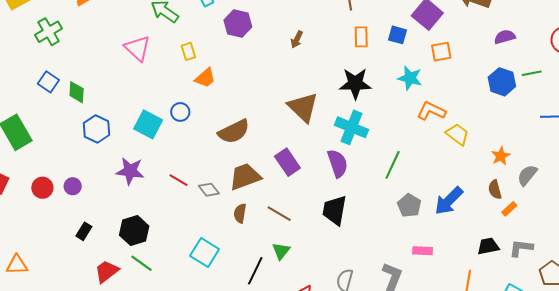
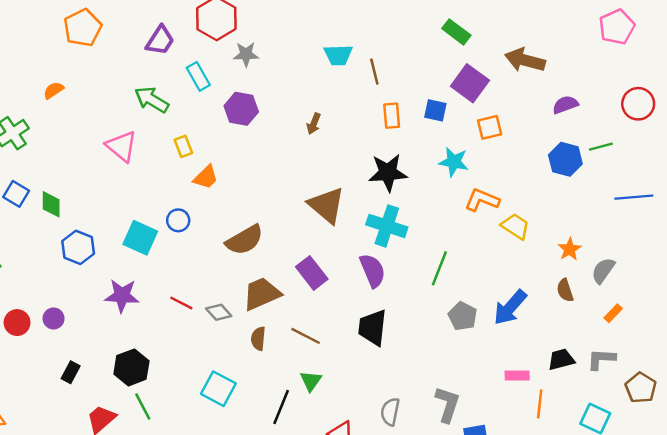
orange rectangle: (509, 209) -> (613, 313), moved
pink rectangle: (423, 251) -> (517, 376), moved
green line: (141, 263) -> (143, 407), turned 30

